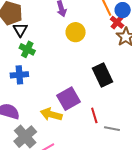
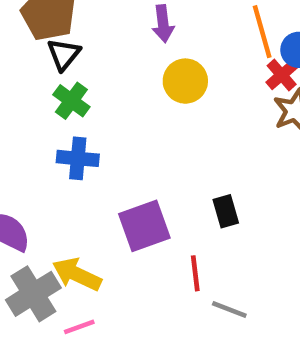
blue cross: (19, 75) -> (78, 158), moved
black rectangle: (102, 75) -> (226, 211), moved, size x0.6
yellow arrow: (51, 114) -> (77, 274), moved

